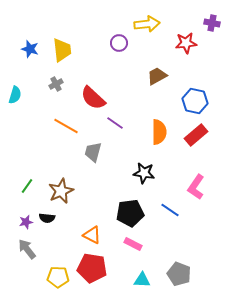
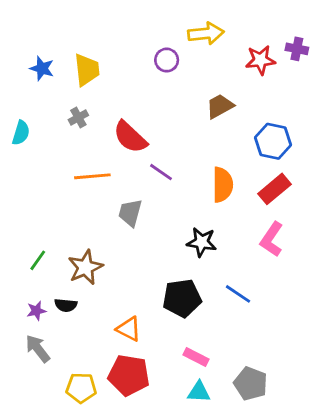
purple cross: (212, 23) -> (297, 49), moved
orange line: (66, 126) -> (92, 176), turned -35
pink L-shape: (196, 187) -> (272, 239), moved
pink rectangle: (133, 244) -> (196, 357), moved

